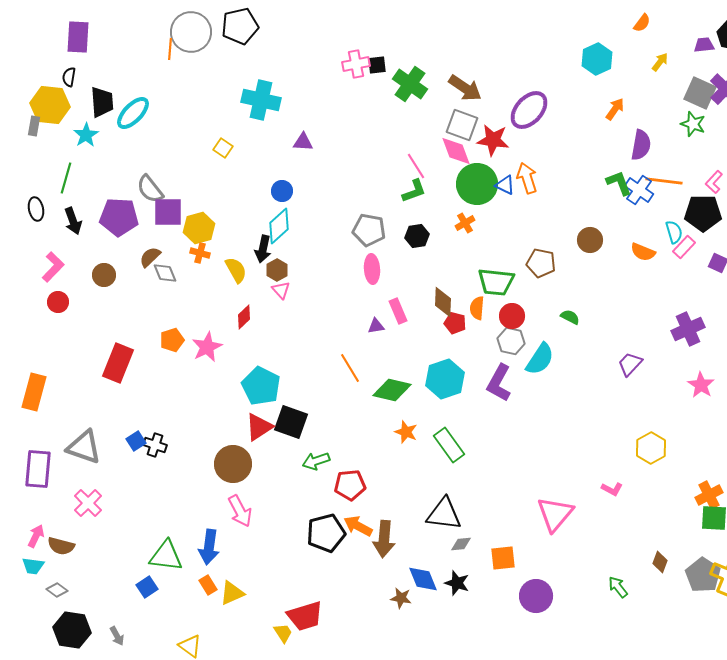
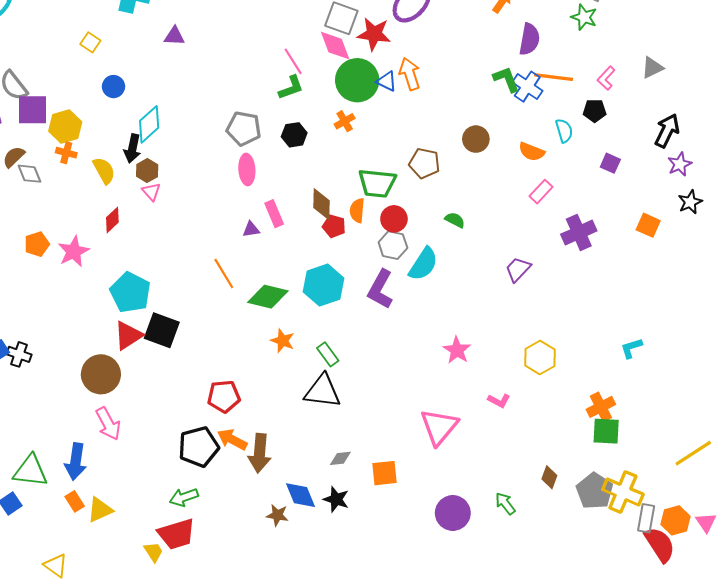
blue circle: (282, 191) -> (113, 87), moved
black pentagon: (703, 213) -> (595, 111), size x0.6
pink rectangle: (684, 247) -> (541, 192), moved
pink star: (701, 385) -> (457, 350), moved
green rectangle: (449, 445) -> (328, 354), size x0.7
green arrow: (316, 461) -> (184, 497), moved
black triangle: (444, 514) -> (323, 391), moved
purple circle: (536, 596) -> (453, 513), moved

